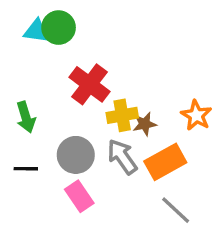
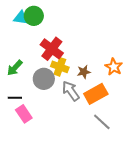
yellow cross: (122, 115) -> (60, 67), moved, turned 30
green arrow: (26, 117) -> (15, 68), turned 60
gray circle: (76, 155) -> (44, 79), moved
pink rectangle: (79, 196) -> (24, 114), moved

